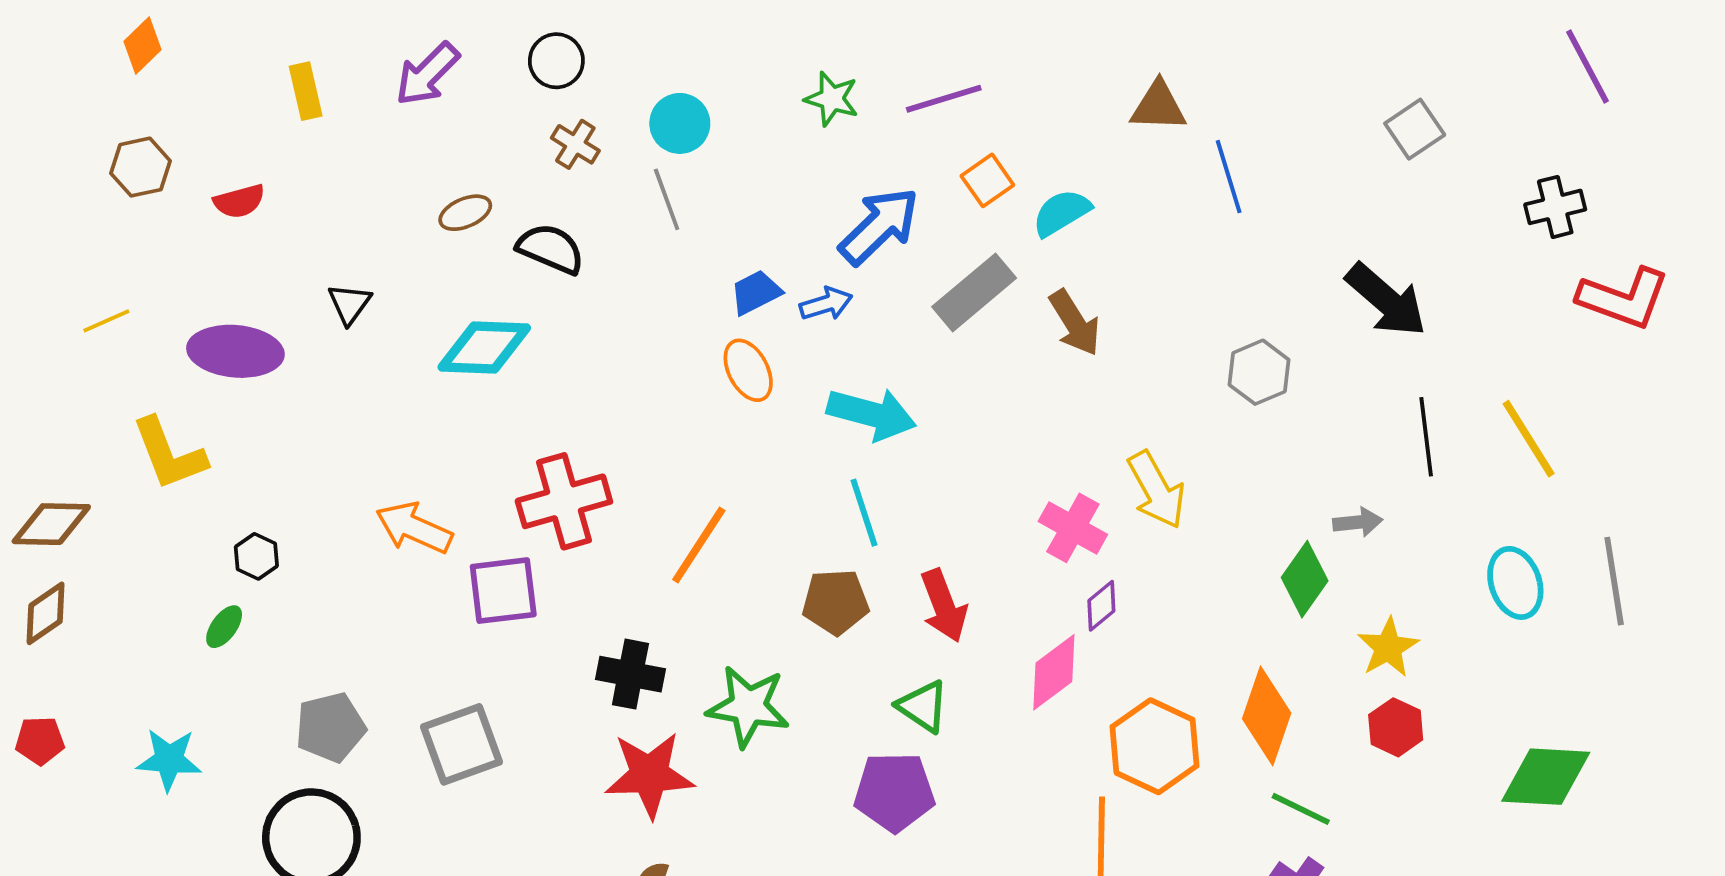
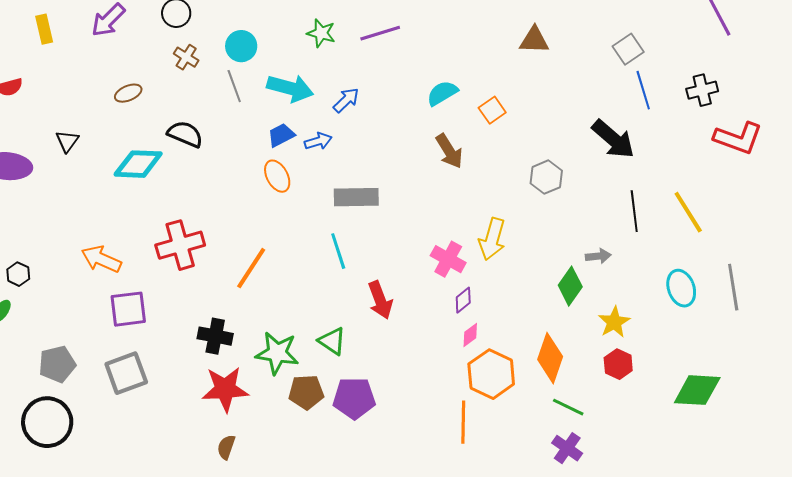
brown triangle: (1158, 106) -> (534, 40), moved
blue line: (1229, 177) -> (643, 90), moved
orange square: (987, 180) -> (492, 110), moved
blue arrow: (879, 226) -> (346, 100), size x0.6
black semicircle: (551, 249) -> (185, 134), moved
gray rectangle: (974, 292) -> (356, 197), moved, turned 39
cyan arrow: (872, 414) -> (290, 88), moved
yellow arrow: (1156, 490) -> (492, 239), turned 45
purple square: (503, 591) -> (128, 309), moved
brown pentagon: (836, 602) -> (306, 392), moved
pink diamond: (1054, 672) -> (470, 335), moved, size x0.6
green triangle: (923, 706) -> (332, 341), moved

